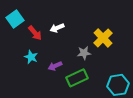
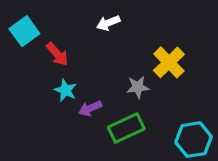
white arrow: (57, 28) -> (108, 23), moved
cyan star: (31, 57) -> (65, 90), moved

